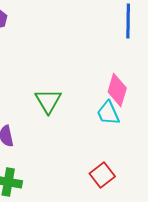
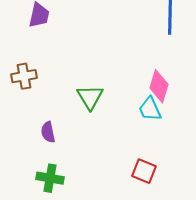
red square: (102, 175) -> (144, 171), turned -30

